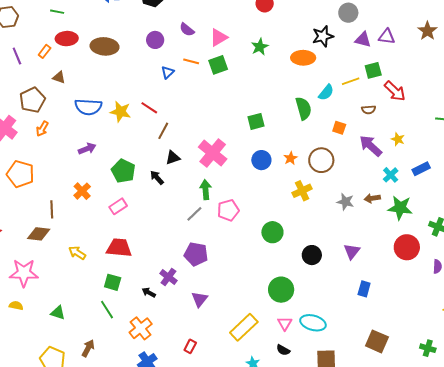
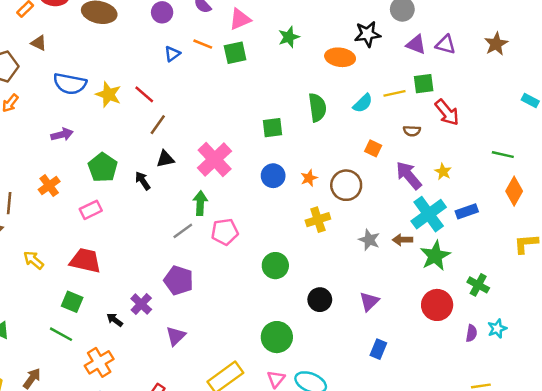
green semicircle: (303, 108) -> (317, 107), moved
cyan cross: (391, 175) -> (429, 214), size x1.8
green star: (400, 208) -> (435, 256), turned 30
green line: (107, 310) -> (61, 334), turned -36

